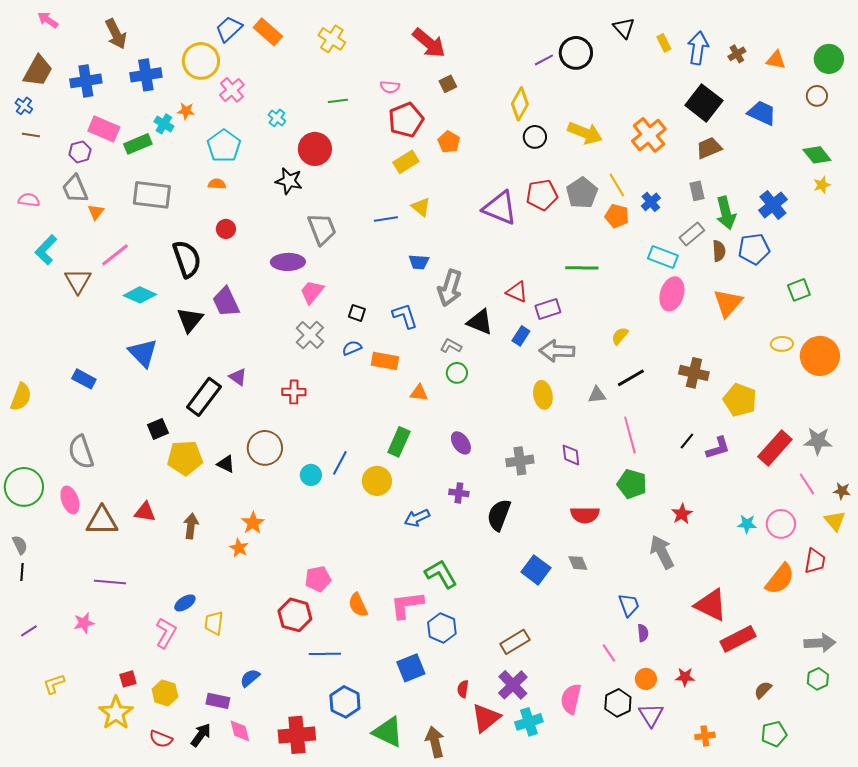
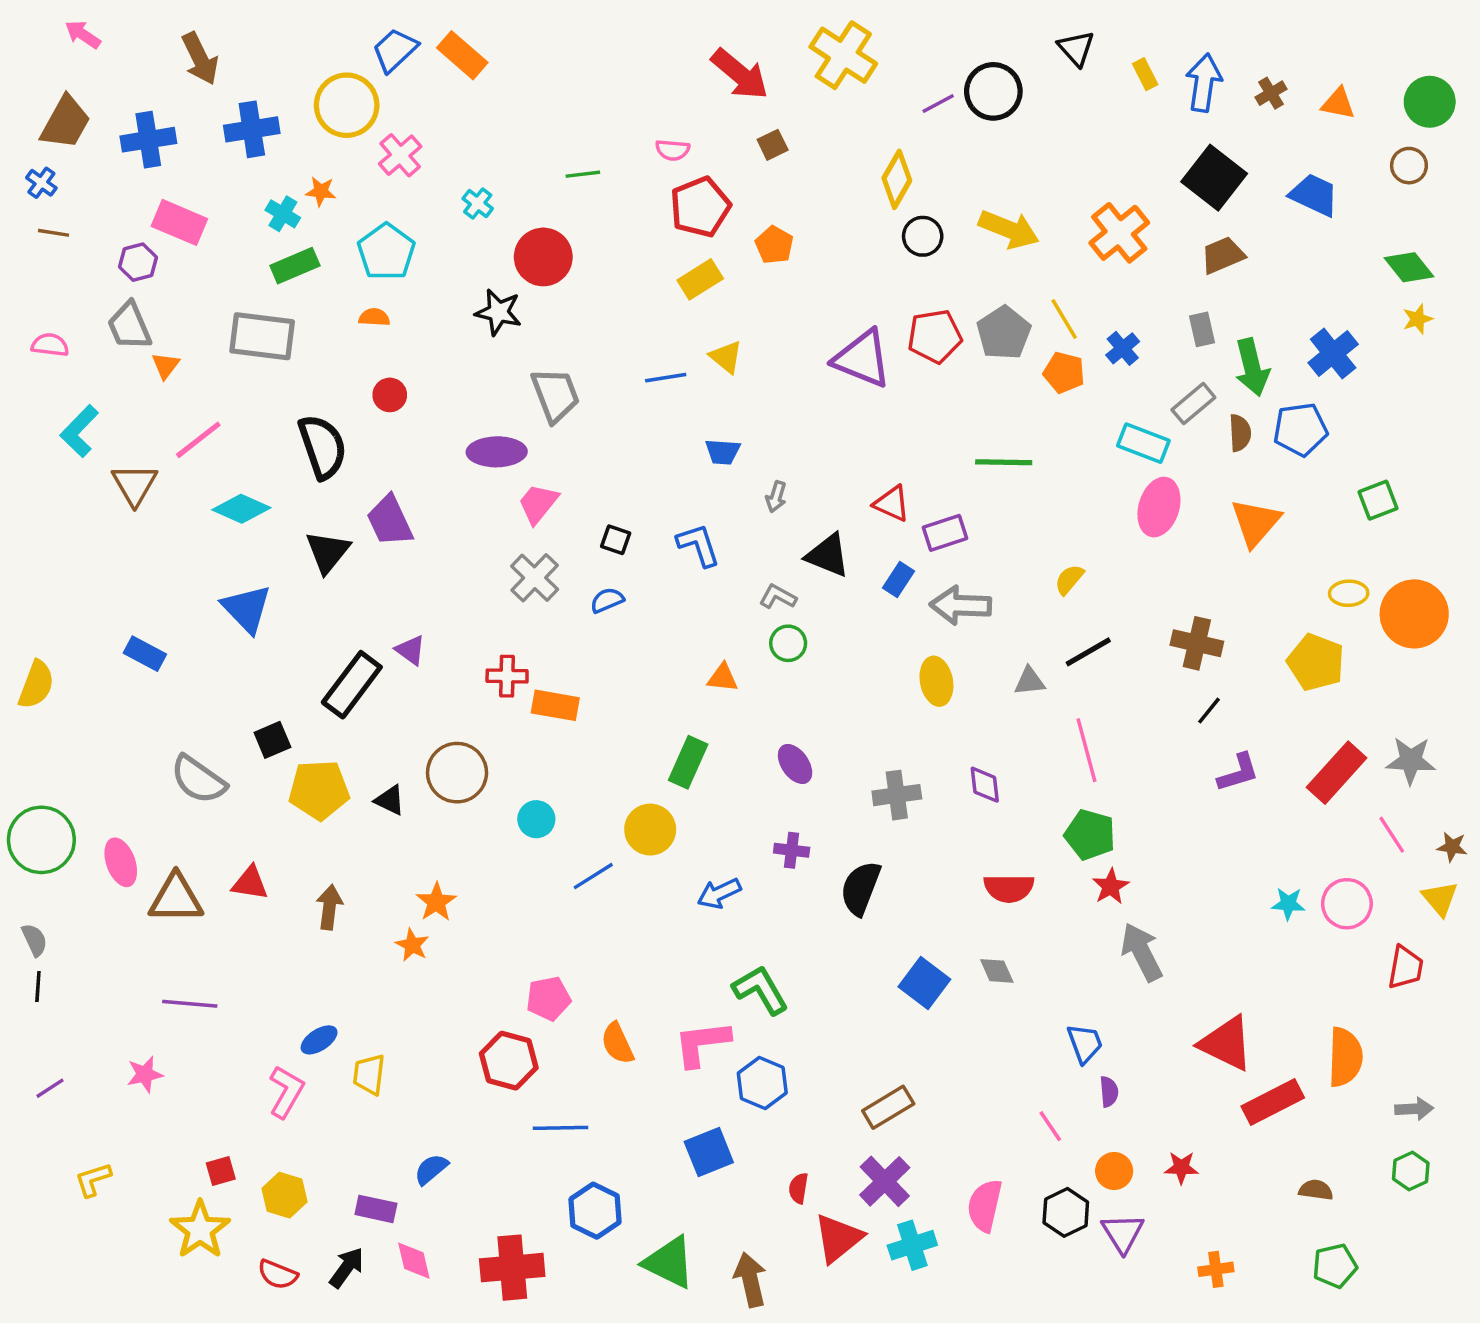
yellow cross: (332, 39) -> (843, 55), moved, size x1.4
green rectangle: (138, 144) -> (295, 266), moved
gray arrow: (450, 288) -> (776, 497), size x0.5
orange rectangle: (385, 361) -> (555, 705), moved
yellow pentagon: (740, 400) -> (1316, 662), moved
black line: (687, 441) -> (1209, 711), moved
gray semicircle: (81, 452) -> (198, 780), moved, turned -36
blue line: (340, 463) -> (593, 876), moved, turned 30
red star: (682, 514) -> (1111, 886), moved
orange semicircle: (780, 579) -> (1345, 1057), moved, turned -36
gray arrow: (820, 643) -> (1414, 1109), size x0.7
brown semicircle: (763, 690) -> (1316, 1190), turned 54

